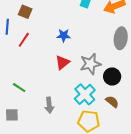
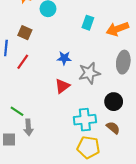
gray star: (90, 64) -> (89, 73), moved
cyan cross: (85, 94) -> (85, 120), turned 35
gray arrow: (49, 105) -> (28, 127), moved

